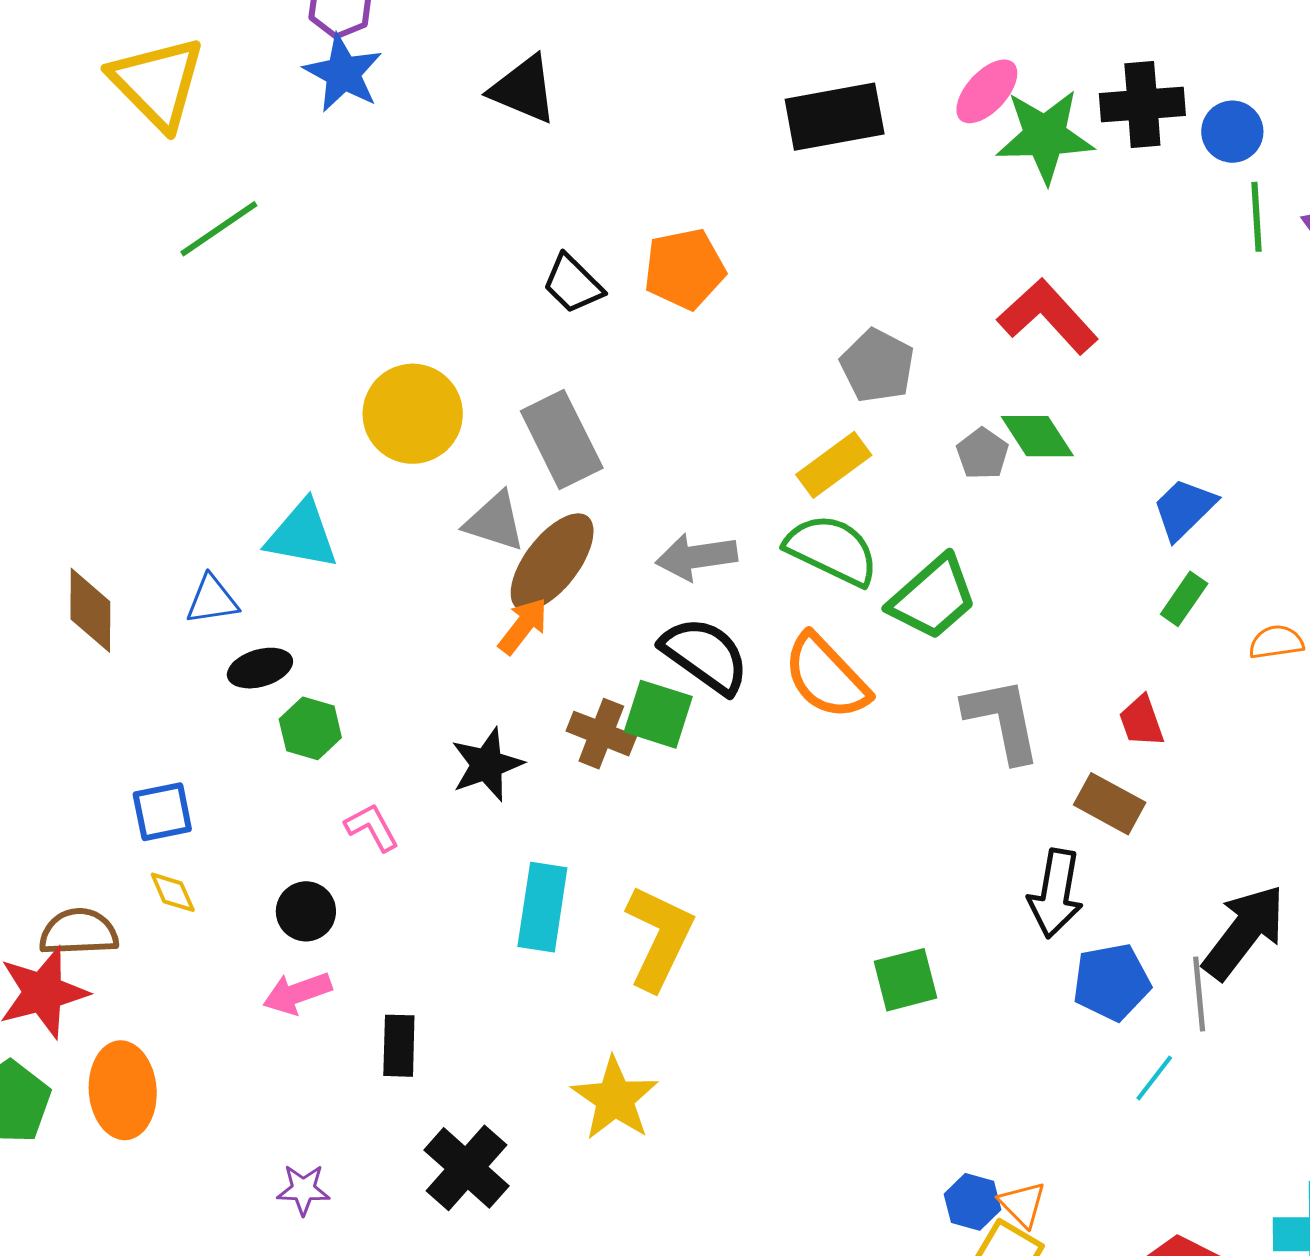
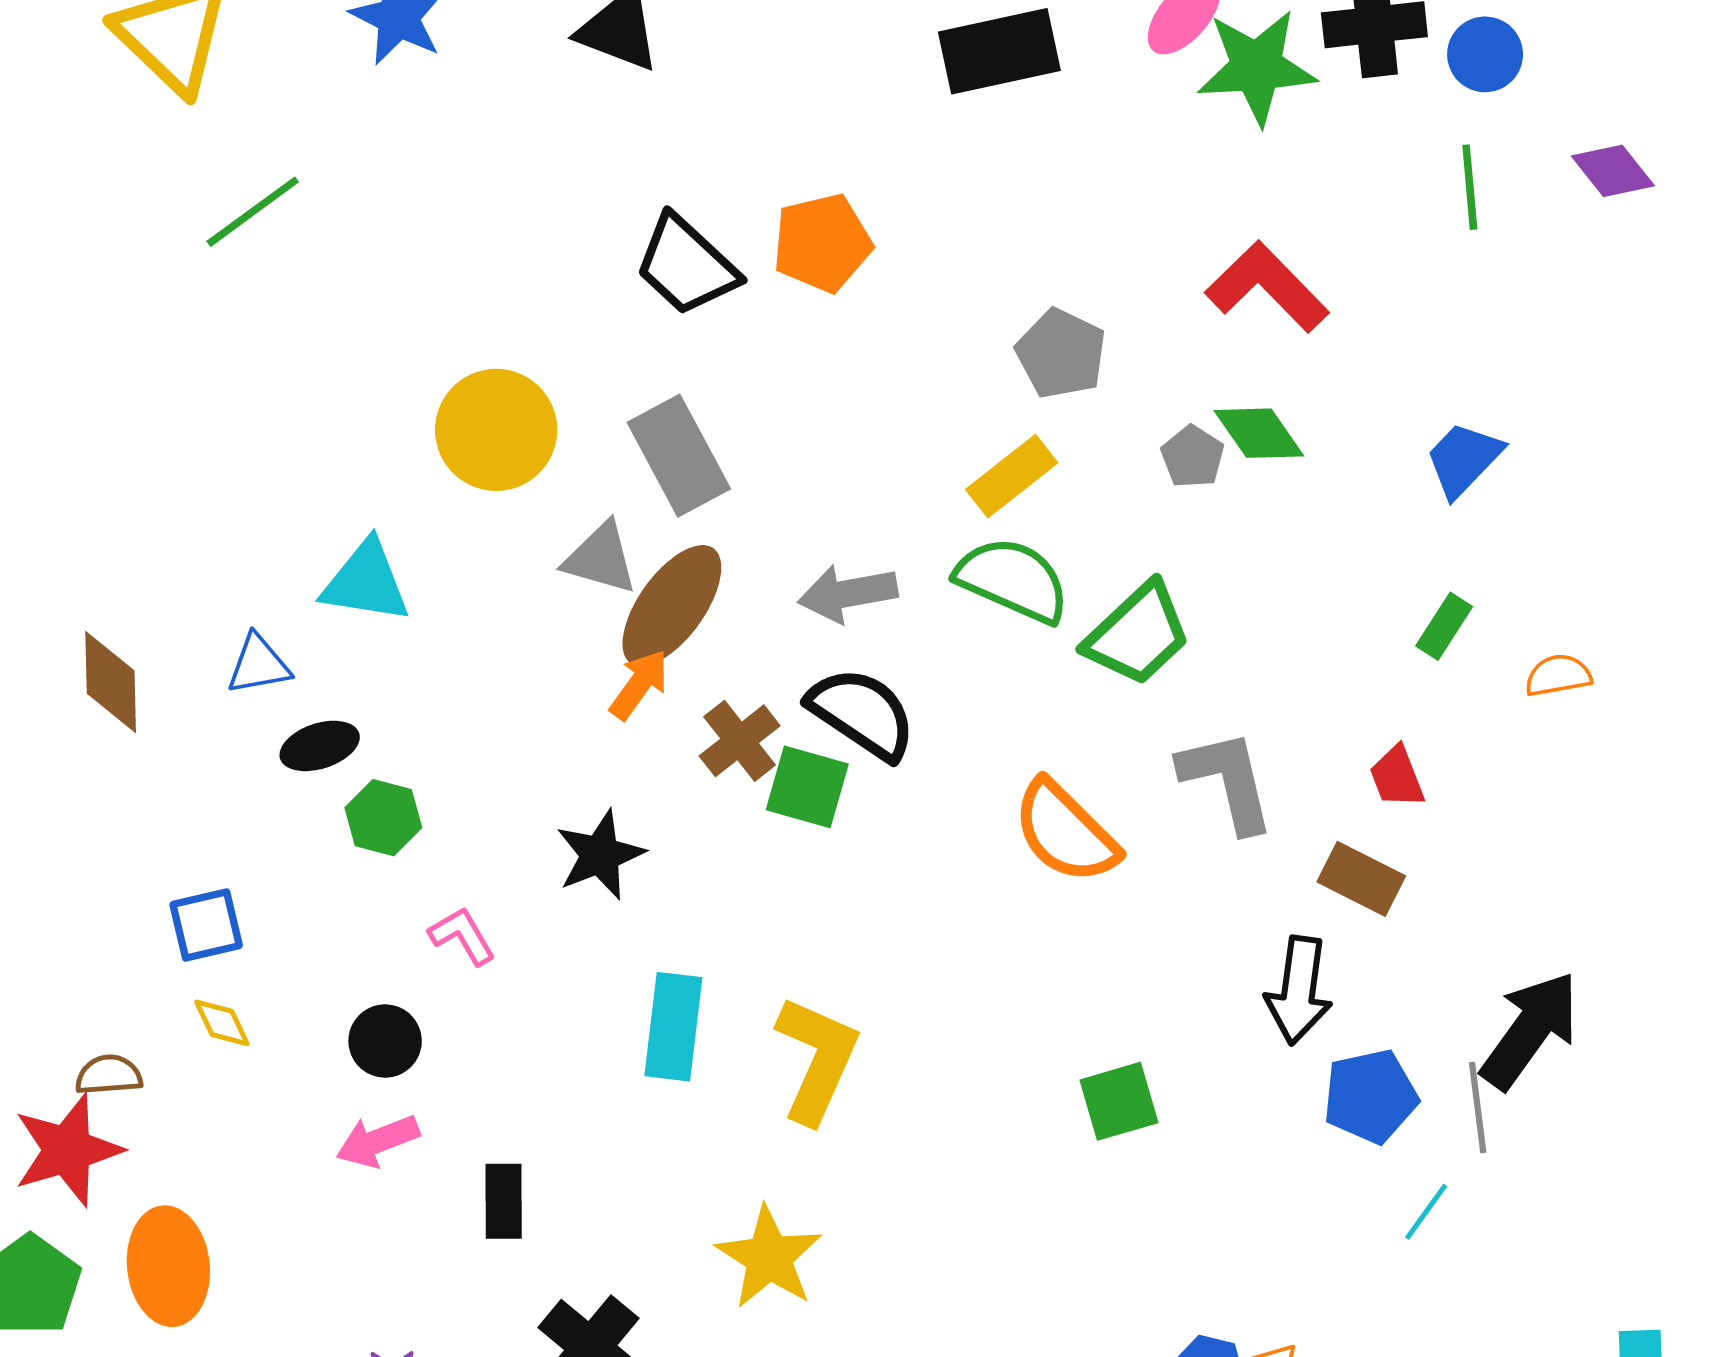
green line: (1256, 217) -> (1470, 187), moved
black trapezoid: (573, 284) -> (686, 265), size x1.4
blue trapezoid: (1184, 509) -> (1464, 459), moved
orange semicircle: (826, 677) -> (1065, 832), moved
brown cross: (601, 734) -> (740, 741), moved, turned 32
brown semicircle: (79, 932) -> (109, 1075), size x0.7

